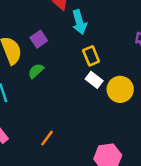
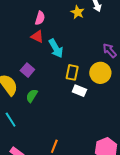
yellow rectangle: (91, 56) -> (72, 72), turned 49
yellow circle: (120, 89) -> (100, 73), moved

